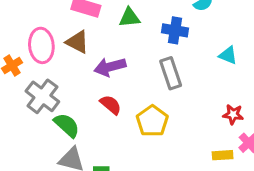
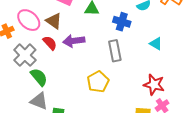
pink ellipse: (41, 45) -> (29, 20), turned -50
red semicircle: (111, 105) -> (50, 43), moved
red star: (233, 114) -> (154, 85), size x1.5

